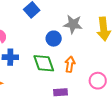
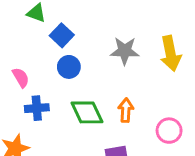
blue circle: (54, 39) -> (69, 67), moved

